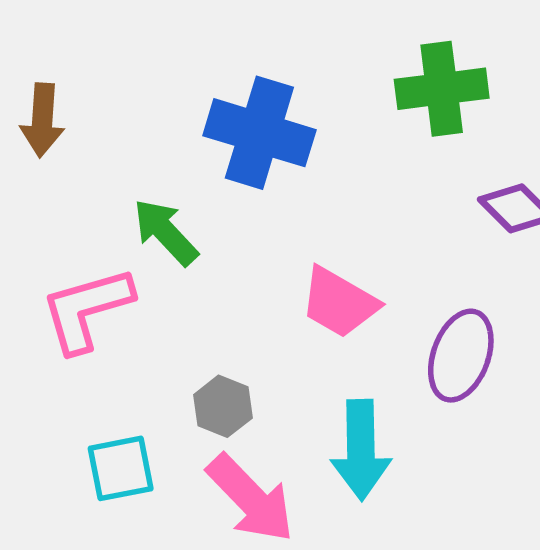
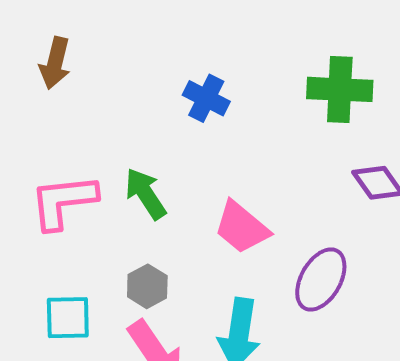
blue cross: (259, 133) -> (206, 98), size x0.6
green arrow: (165, 232) -> (145, 194), moved

